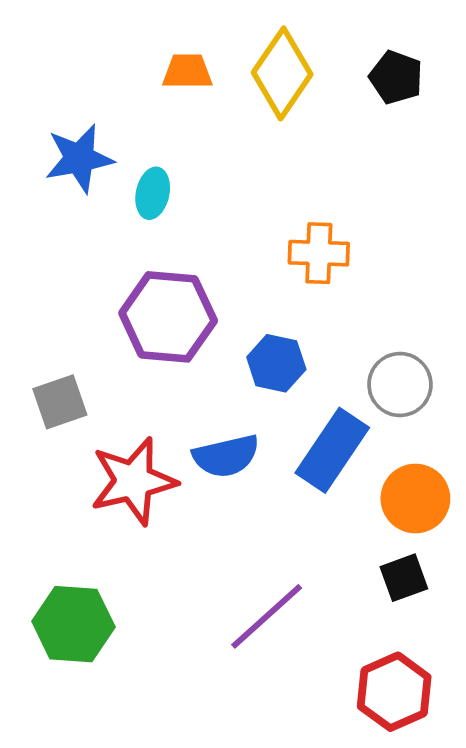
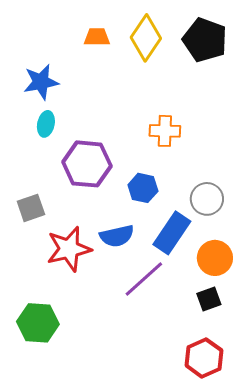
black pentagon: (396, 77) -> (205, 40), size x1.6
cyan ellipse: (153, 193) -> (46, 124), moved
purple line: (267, 616) -> (144, 279), moved

